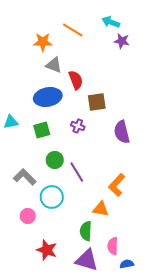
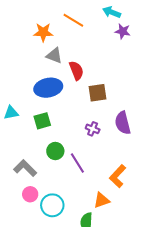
purple cross: (78, 126) -> (93, 129), moved
cyan circle: (52, 197) -> (52, 205), moved
orange triangle: (101, 209) -> (102, 200), turned -30
pink circle: (28, 216) -> (30, 194), moved

